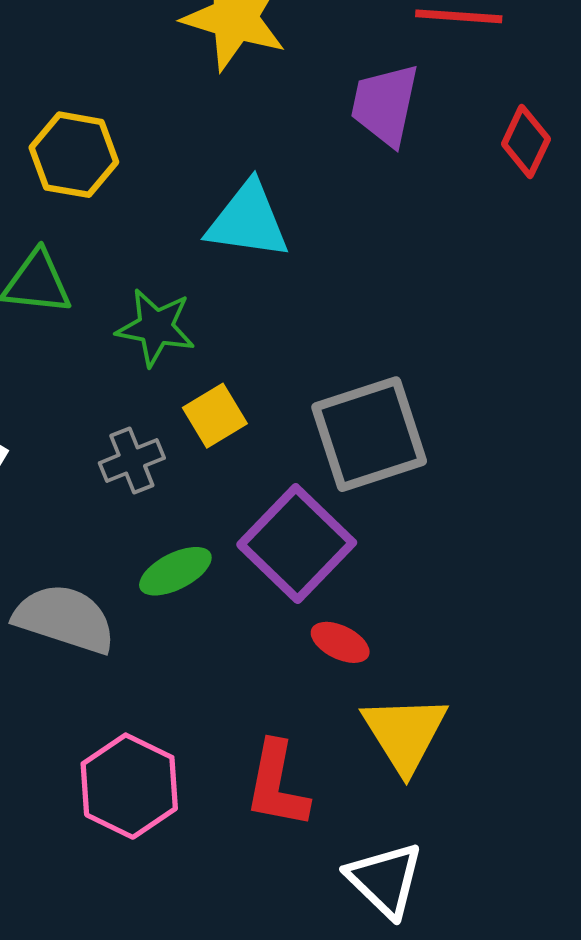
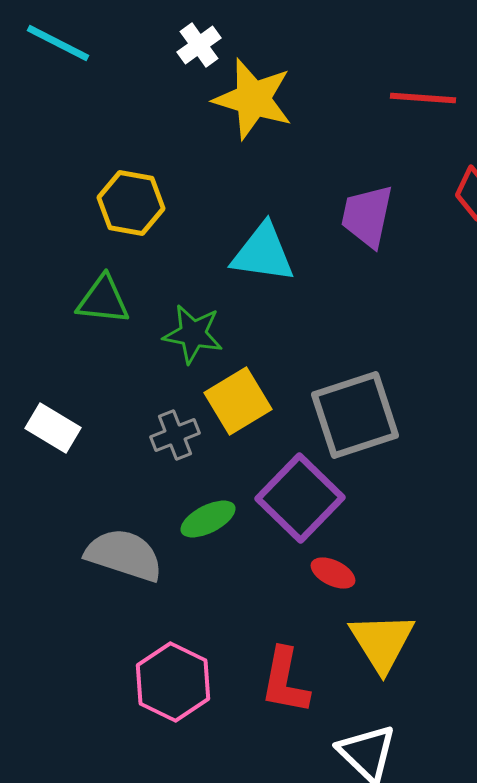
purple trapezoid: (385, 105) -> (367, 216), moved
yellow square: (215, 416) -> (238, 401), size x1.4

